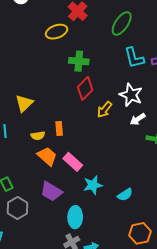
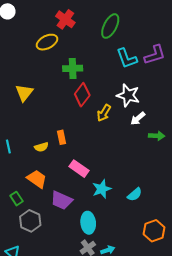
yellow triangle: (24, 103) -> (24, 93), moved
orange trapezoid: (47, 156) -> (37, 179), moved

